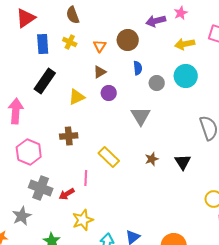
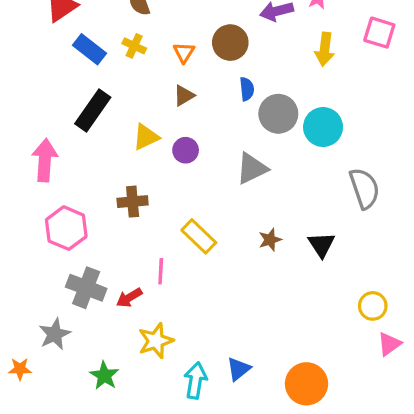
blue rectangle: (43, 44) -> (89, 49), turned -48
yellow arrow: (185, 44) -> (325, 49), turned -72
cyan circle: (186, 76) -> (323, 127), moved
gray circle: (157, 83) -> (278, 114), size x1.5
purple circle: (109, 93) -> (186, 150), moved
gray triangle: (141, 116) -> (252, 168), turned 35

